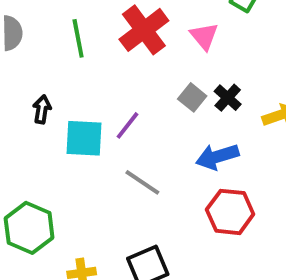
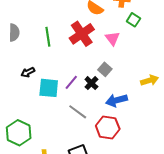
black cross: (228, 98) -> (91, 83), moved
black arrow: (42, 109) -> (28, 72), turned -128
red hexagon: (230, 212) -> (108, 127), moved

